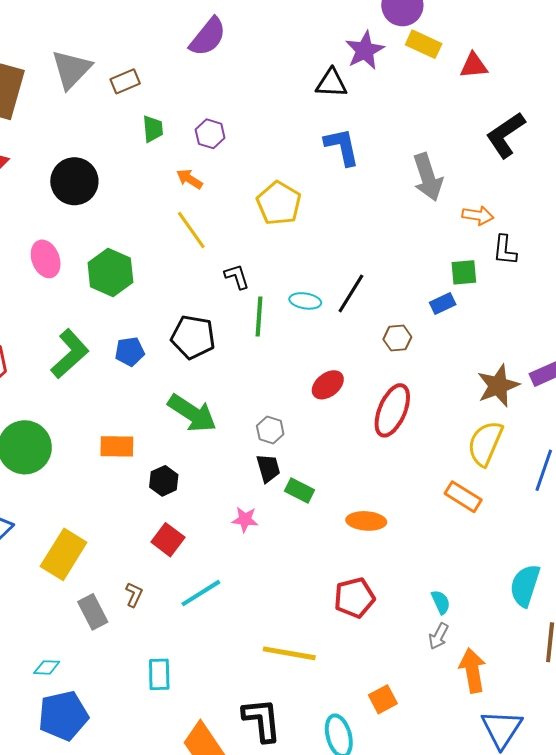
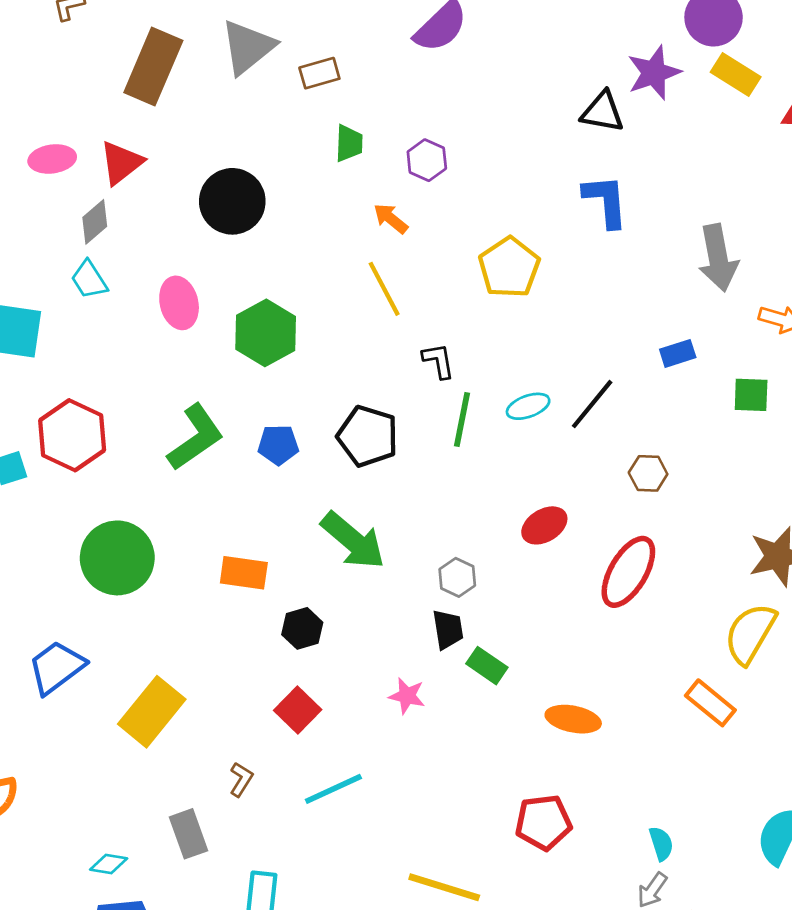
cyan ellipse: (305, 301) -> (528, 406), turned -36
blue rectangle: (443, 304) -> (678, 353), moved
gray rectangle: (93, 612) -> (189, 834), moved

